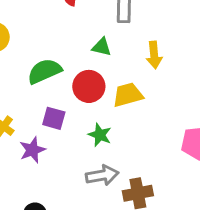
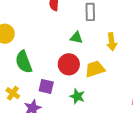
green semicircle: (45, 71) -> (24, 62), moved, turned -85

